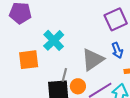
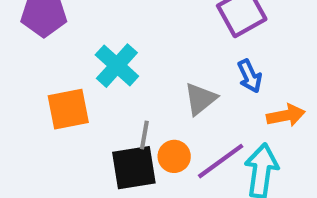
gray triangle: (93, 60) -> (200, 99), size x0.7

